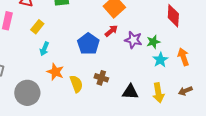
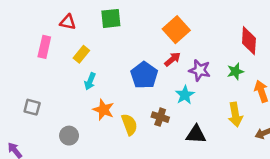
green star: (153, 42) -> (235, 71), moved
cyan star: (160, 60) -> (185, 95), moved
gray circle: (27, 93) -> (69, 136), size x0.6
yellow arrow: (158, 93) -> (235, 115), moved

